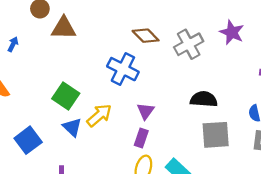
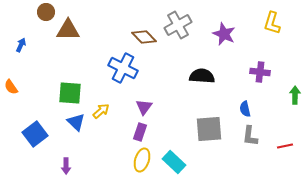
gray cross: (189, 44) -> (178, 25), moved
green square: (66, 96) -> (70, 93), turned -30
black semicircle: (204, 99) -> (202, 76), moved
yellow arrow: (99, 115) -> (101, 111), size x0.7

